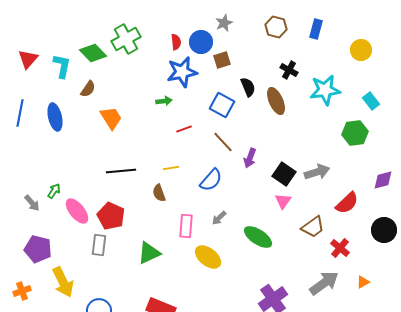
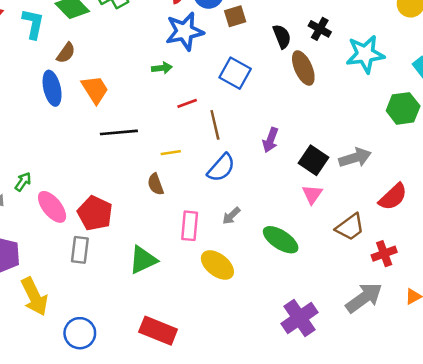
black semicircle: (248, 87) -> (282, 36), moved
blue ellipse: (55, 117) -> (52, 88), moved
brown line: (223, 142) -> (215, 125), moved, turned 30
black line: (121, 171) -> (119, 132), moved
red cross: (340, 248) -> (384, 254), turned 30

